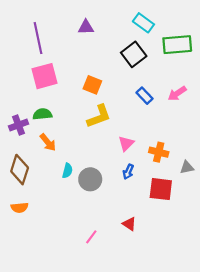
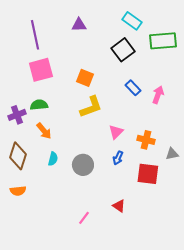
pink arrow: (177, 93) -> (158, 95), moved, turned 144
cyan semicircle: (67, 171) -> (53, 159), moved

